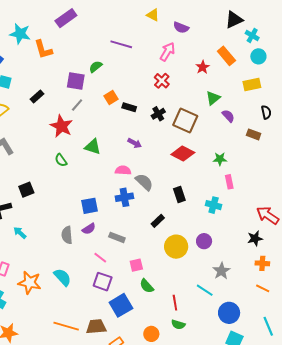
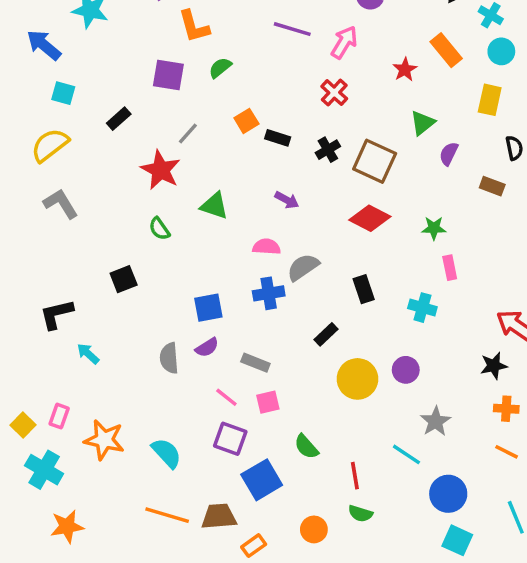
purple line: (121, 44) -> (292, 29), moved
orange L-shape: (43, 49) -> (194, 26), moved
purple square: (76, 81) -> (168, 75), moved
yellow rectangle: (252, 84) -> (490, 100), turned -66
purple semicircle: (228, 116) -> (449, 154), turned -112
gray semicircle: (144, 182) -> (303, 267), turned -78
black square: (26, 190) -> (124, 279), moved
pink square: (136, 265) -> (268, 402), moved
cyan semicircle: (63, 277) -> (166, 453), moved

